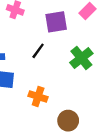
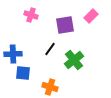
green cross: (81, 58) -> (74, 60), moved

